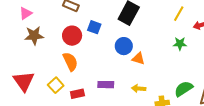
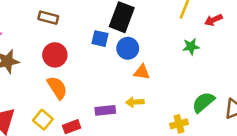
blue square: (94, 27) -> (100, 39), moved
blue circle: (124, 46) -> (128, 48), moved
yellow arrow: (139, 88) -> (135, 102), moved

